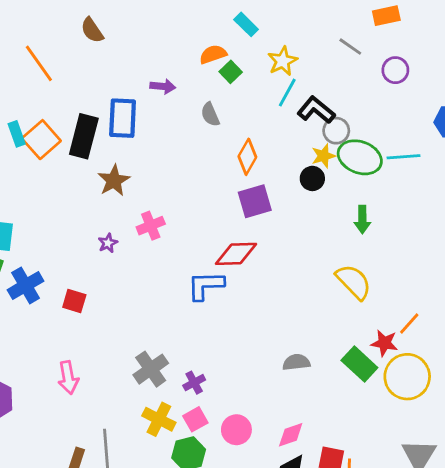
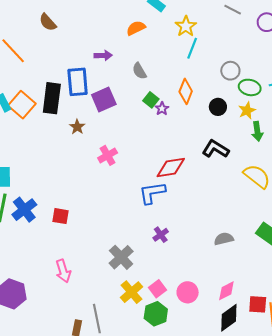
green square: (231, 72) -> (151, 100), moved
black L-shape: (316, 110) -> (216, 149), moved
yellow star: (323, 156) -> (247, 110), moved
orange diamond: (247, 157) -> (186, 91), moved
green ellipse: (360, 157) -> (250, 87), size x0.7
brown star: (114, 180) -> (77, 127), size x0.7
purple square: (255, 201) -> (104, 99), moved
purple star: (108, 243) -> (162, 109), moved
purple cross: (194, 383) -> (161, 235), moved
yellow cross: (159, 419) -> (132, 292), turned 30

